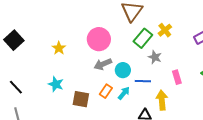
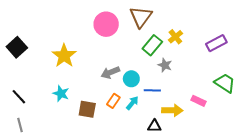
pink circle: (99, 39) -> (106, 24), moved
yellow star: (59, 48) -> (64, 56), size x1.6
pink rectangle: (177, 77) -> (199, 101), moved, turned -48
yellow arrow: (162, 100) -> (172, 110), turned 96

